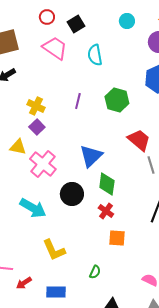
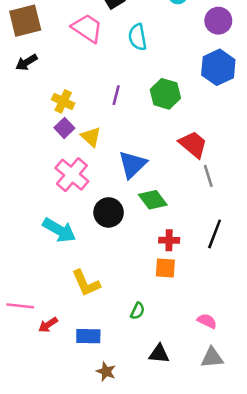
yellow triangle: (18, 147) -> (91, 137), moved, turned 30
green diamond: (107, 184) -> (153, 200), turned -45
red cross: (106, 211) -> (169, 240), moved, turned -35

